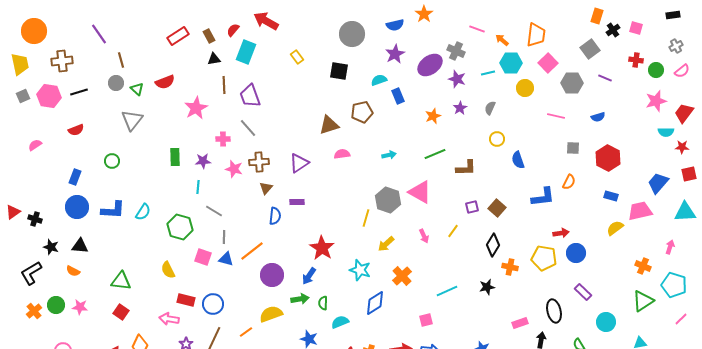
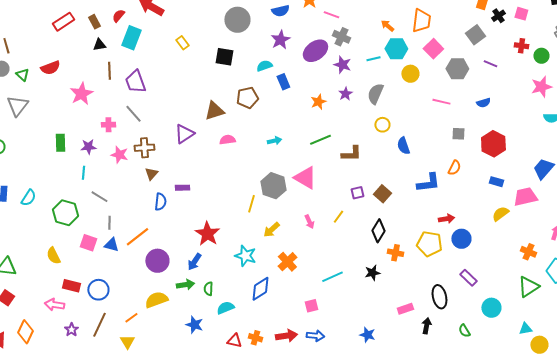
pink line: (477, 29) -> (331, 15), moved
gray semicircle: (490, 108) -> (375, 94), size x1.5
purple triangle: (299, 163) -> (184, 134), moved

